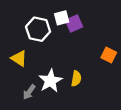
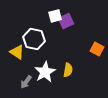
white hexagon: (38, 29) -> (34, 39), moved

